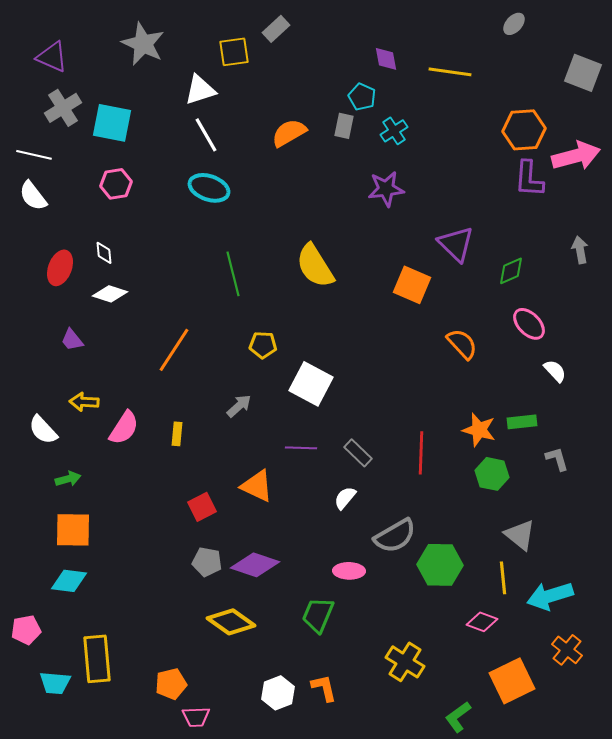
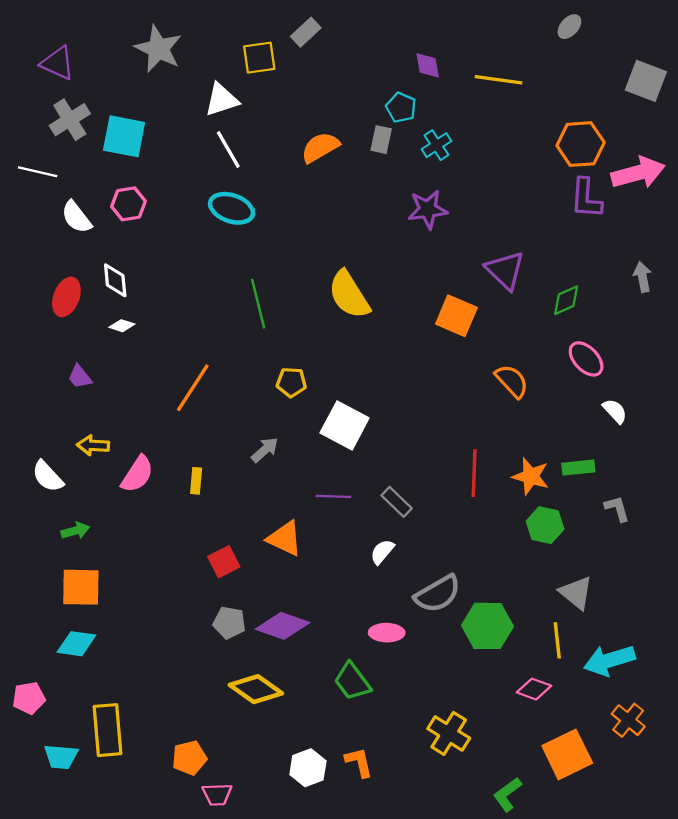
white semicircle: (33, 196) -> (76, 217), moved
white diamond: (104, 253) -> (115, 280), size x1.4
white diamond: (110, 294) -> (122, 326), size x0.7
red line: (421, 453) -> (474, 473), moved
green trapezoid: (318, 615) -> (352, 681), turned -60

